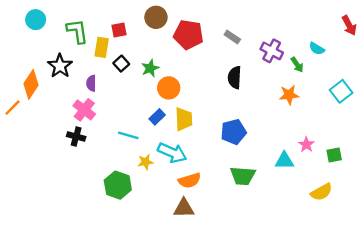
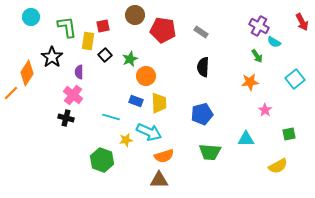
purple cross: (272, 51) -> (259, 26), moved
blue rectangle: (157, 117) -> (136, 101), turned 64
pink star: (306, 145) -> (265, 110), moved

